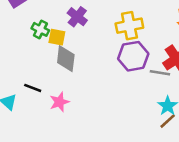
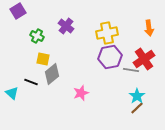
yellow square: (57, 37) -> (43, 59), moved
gray diamond: (66, 59) -> (52, 74), moved, turned 45
pink star: (59, 102) -> (81, 93), moved

